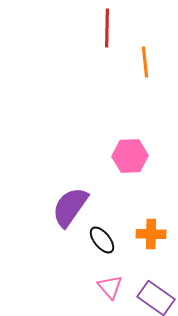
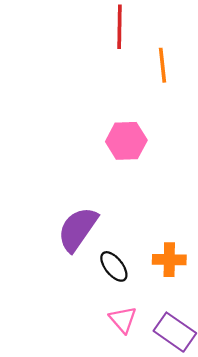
pink hexagon: (130, 156) -> (126, 141), moved

